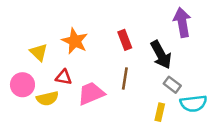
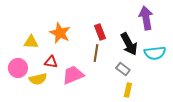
yellow triangle: (39, 52) -> (31, 42), turned -42
brown line: (125, 78) -> (96, 53), moved
gray rectangle: (172, 85) -> (123, 69), moved
cyan semicircle: (193, 103) -> (155, 53), moved

